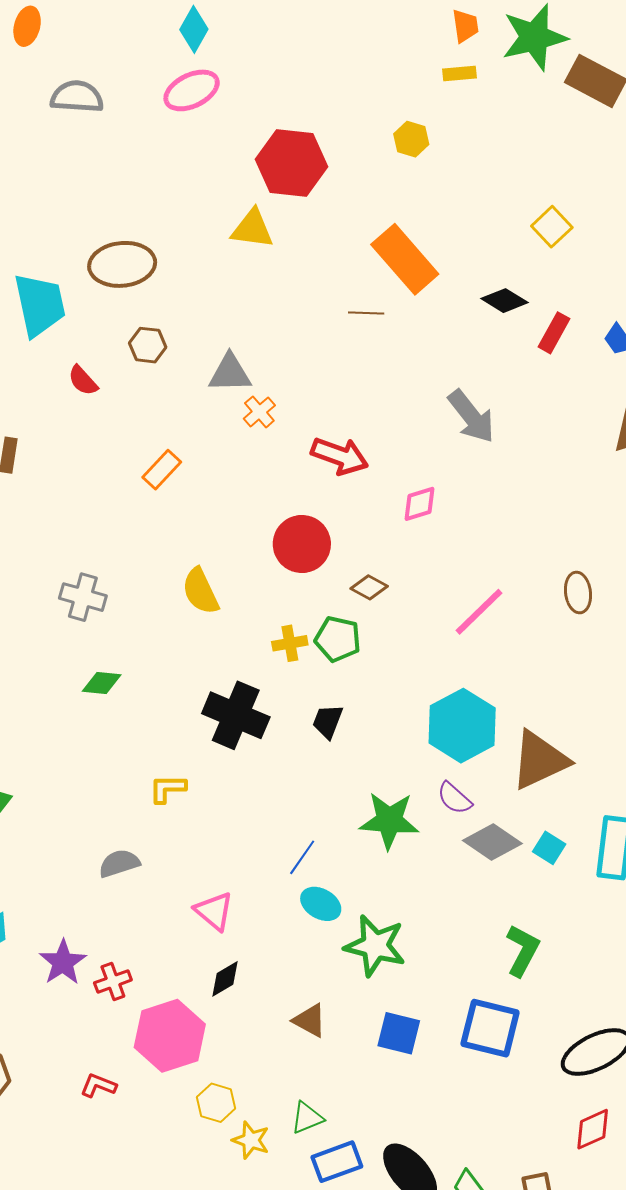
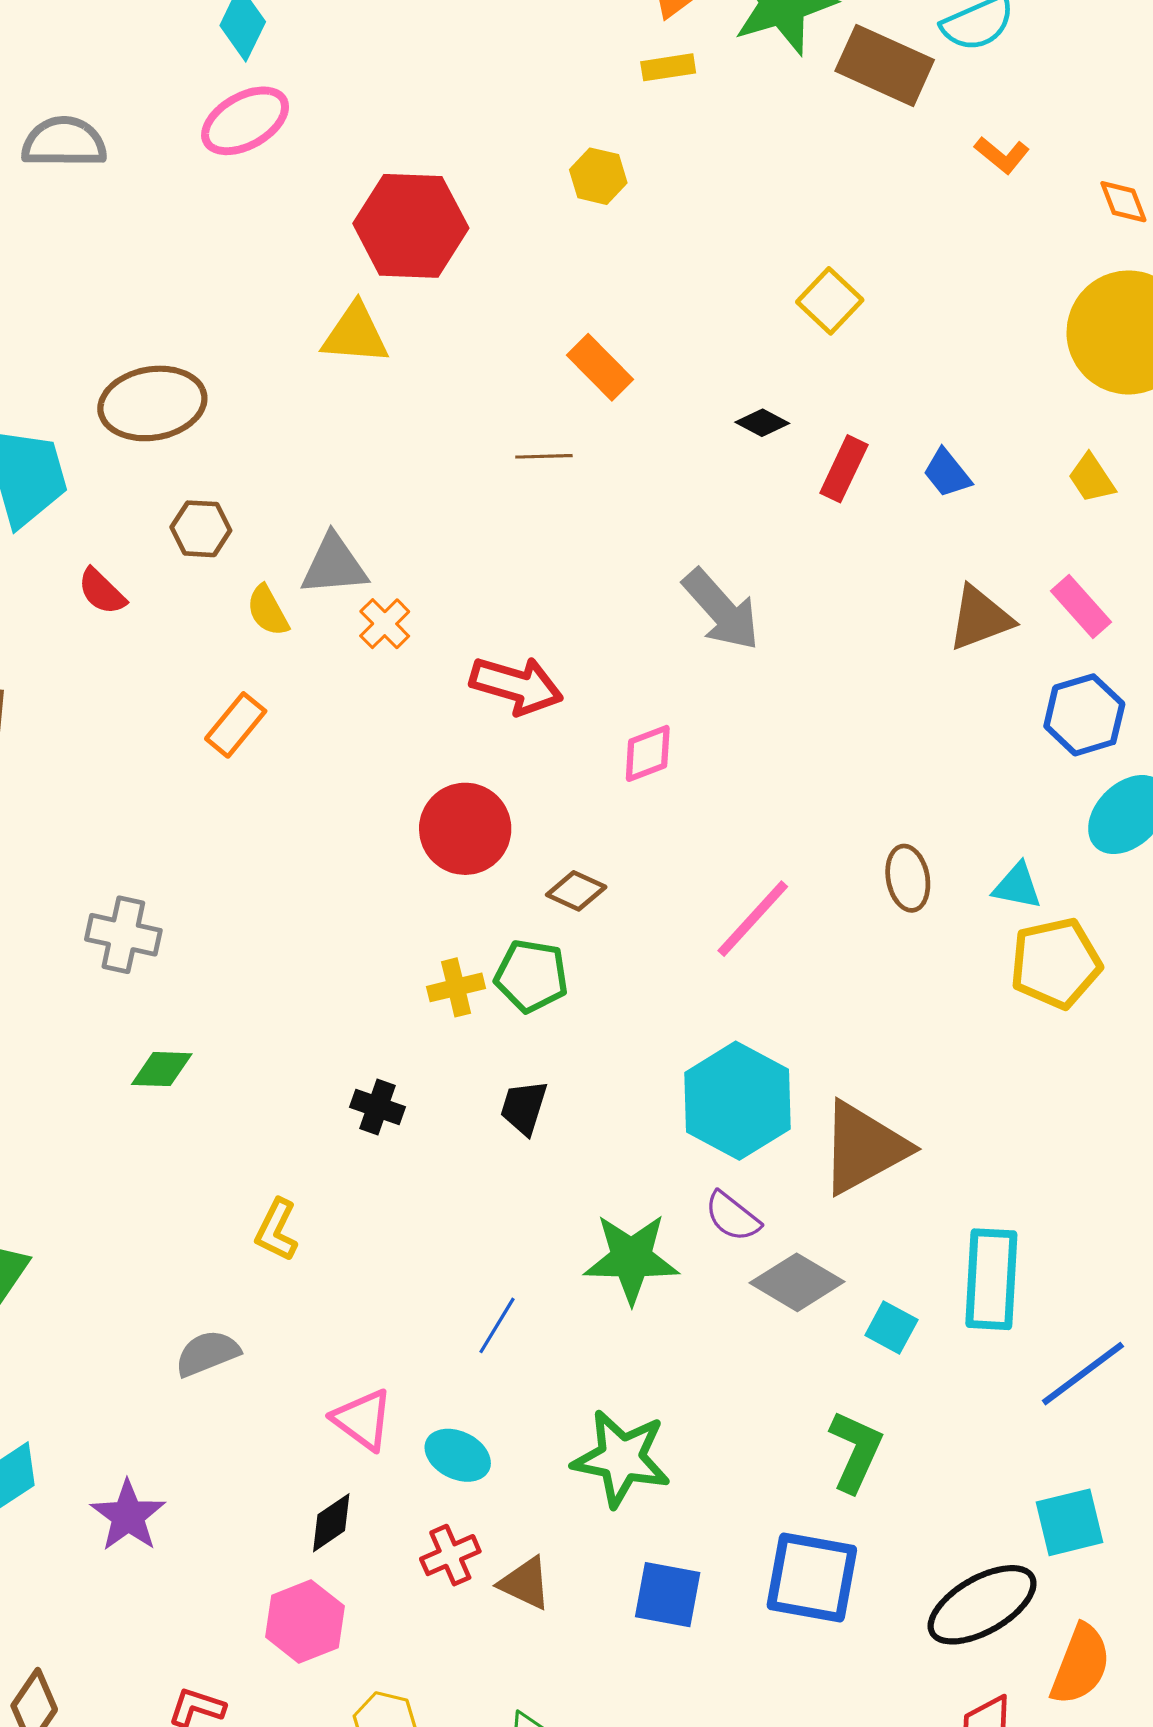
orange rectangle: (405, 259) -> (600, 367), size x0.6
black diamond: (505, 301) -> (762, 423), size x0.7
yellow semicircle: (200, 591) -> (268, 611), moved, size x0.7
black cross: (236, 715) -> (378, 1107), size x0.5
yellow L-shape: (167, 789) -> (277, 1230), turned -60
cyan square: (549, 848) -> (891, 1328), moved
cyan ellipse: (321, 904) -> (458, 1455), moved
black diamond: (225, 979) -> (331, 1523), moved
red cross: (113, 981) -> (450, 1555), moved
pink hexagon: (170, 1036) -> (305, 1621), size x0.7

